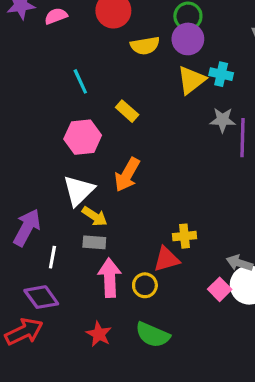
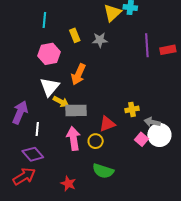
cyan line: (80, 81) -> (44, 20), turned 35
yellow rectangle: (127, 111) -> (75, 35), turned 32
gray star: (223, 120) -> (100, 40), moved
yellow cross: (184, 236) -> (132, 109), moved
gray rectangle: (94, 242) -> (76, 110), moved, size x1.5
red star: (99, 334) -> (68, 184), moved

